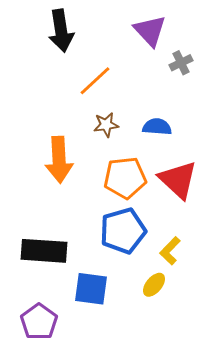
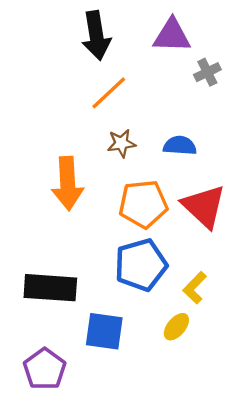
black arrow: (61, 31) -> (96, 36), moved
purple triangle: (150, 31) -> (172, 36), turned -45

